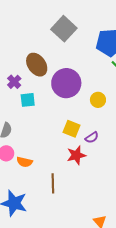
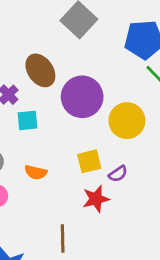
yellow circle: (98, 100) -> (127, 121), size x1.6
yellow square: (71, 129) -> (89, 161), turned -36
orange semicircle: (25, 162) -> (36, 172), moved

